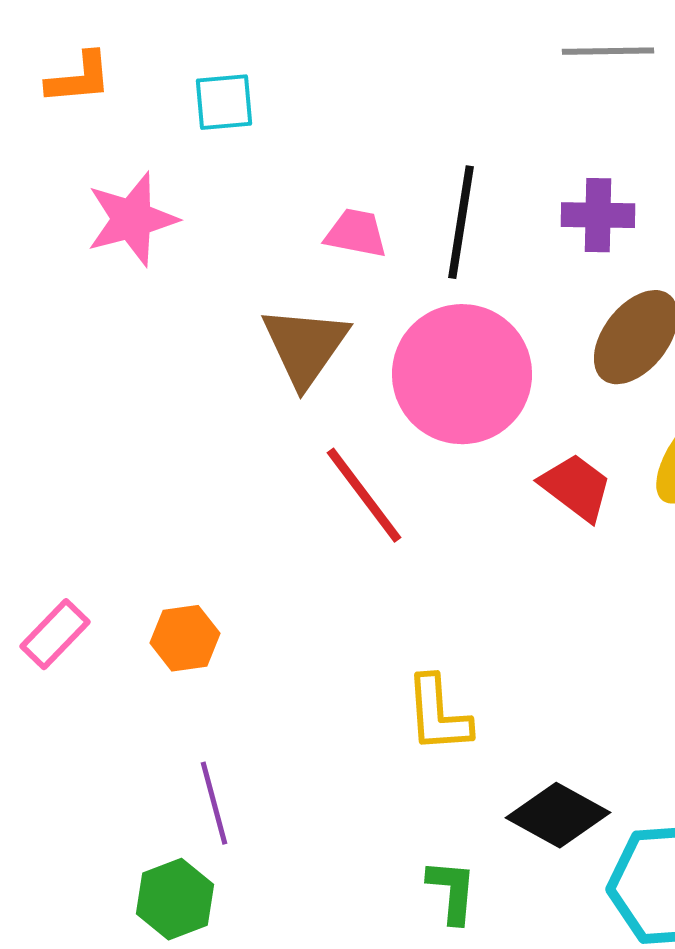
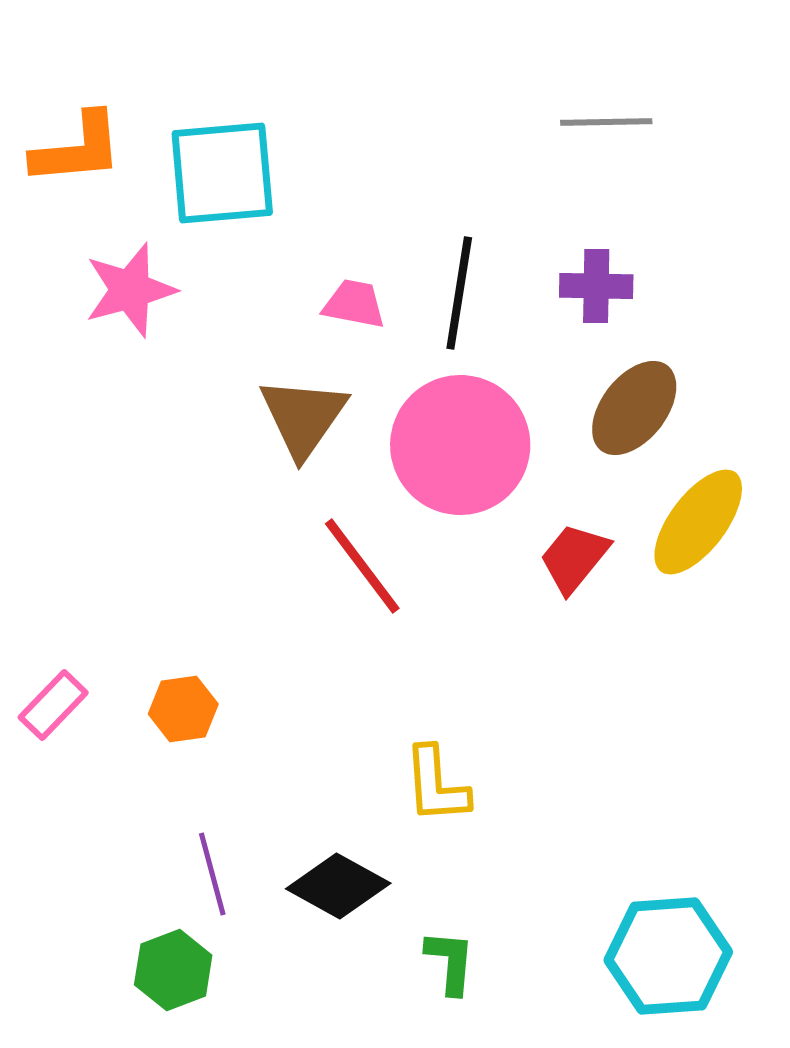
orange L-shape: (79, 78) -> (77, 149), size x1.4
cyan square: (224, 102) -> (222, 173), size x1.8
red trapezoid: (576, 487) -> (574, 558), turned -88
black diamond: (558, 815) -> (338, 886), moved

